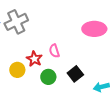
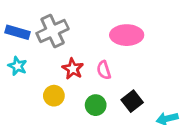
pink ellipse: (94, 29) -> (127, 35), moved
red star: (34, 59) -> (73, 69), moved

